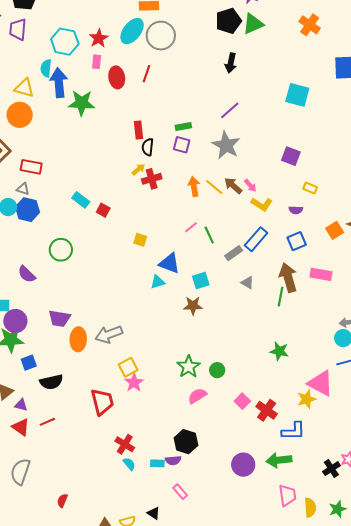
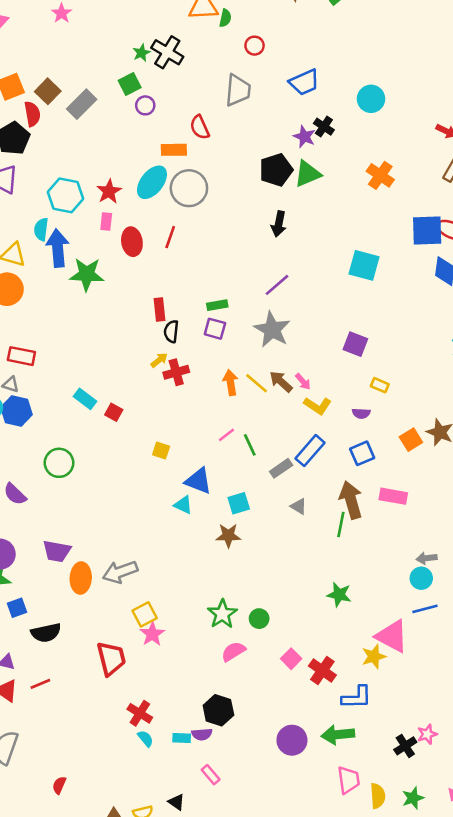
cyan triangle: (158, 282) -> (183, 505), turned 42

